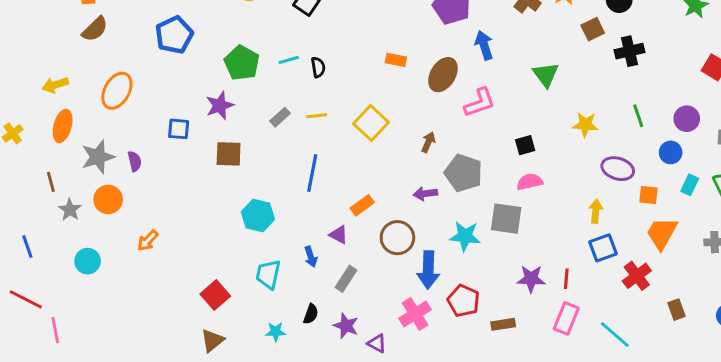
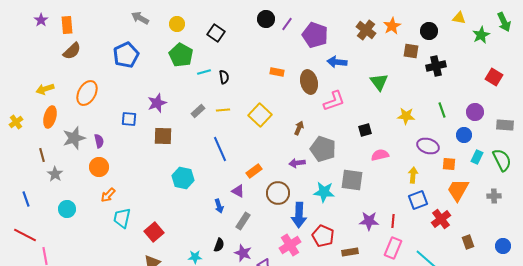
brown square: (593, 29) -> (411, 51), turned 35
blue arrow: (484, 45) -> (337, 62), turned -66
green pentagon: (242, 63) -> (181, 55), moved
brown ellipse: (443, 75) -> (309, 82), turned -45
blue line: (312, 173) -> (220, 149), turned -35
pink semicircle: (530, 182) -> (380, 155), moved
orange circle: (108, 199) -> (99, 167), moved
cyan trapezoid: (268, 274) -> (122, 218), moved

